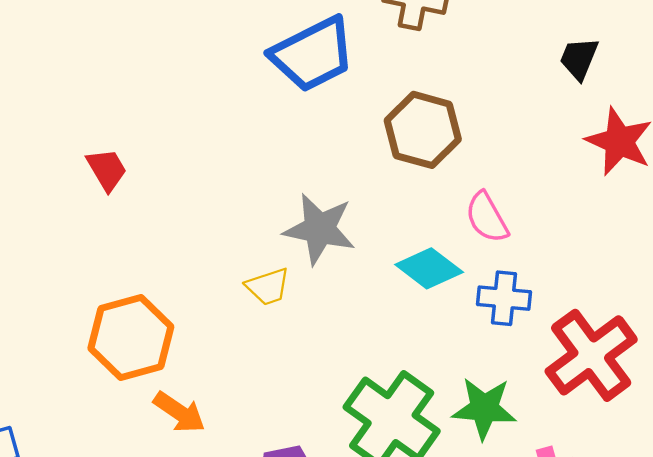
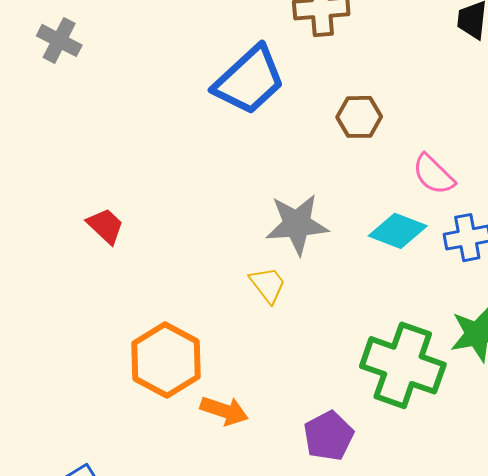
brown hexagon: (423, 130) -> (359, 117), size x0.7
yellow trapezoid: (268, 287) -> (268, 285), turned -93

